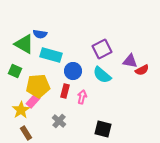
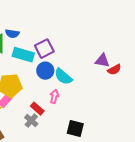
purple square: (102, 49) -> (44, 49), moved
cyan semicircle: (102, 75) -> (63, 77), moved
red rectangle: (65, 91) -> (37, 109), moved, turned -64

